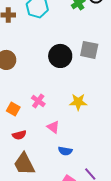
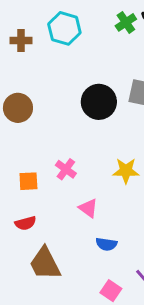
orange square: (13, 109) -> (28, 181), turned -32
red semicircle: (19, 135) -> (25, 223), moved

